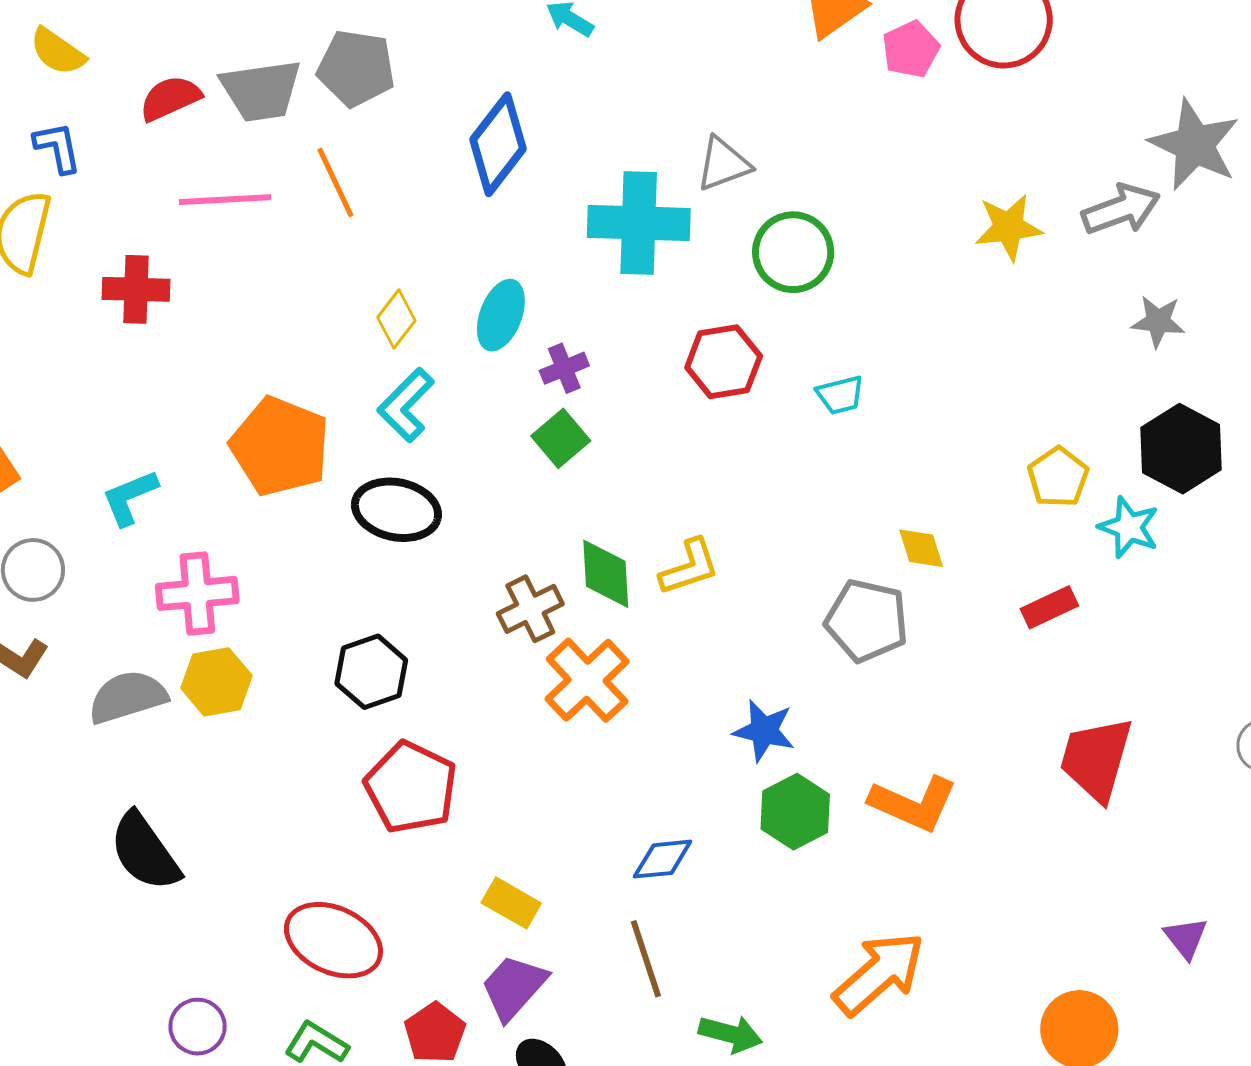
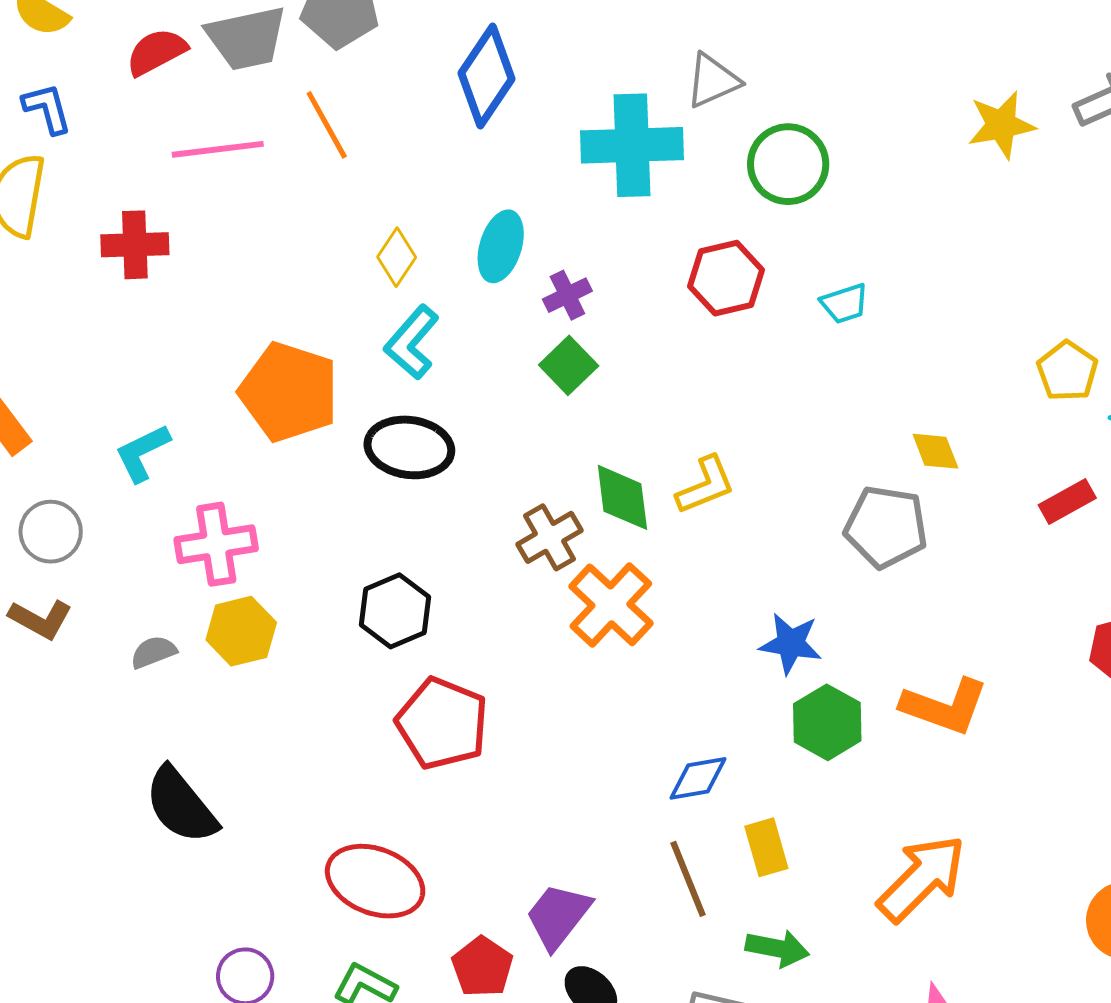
gray semicircle: (128, 697) -> (154, 652), size x0.6
yellow rectangle: (511, 903) -> (766, 847), moved, turned 48

